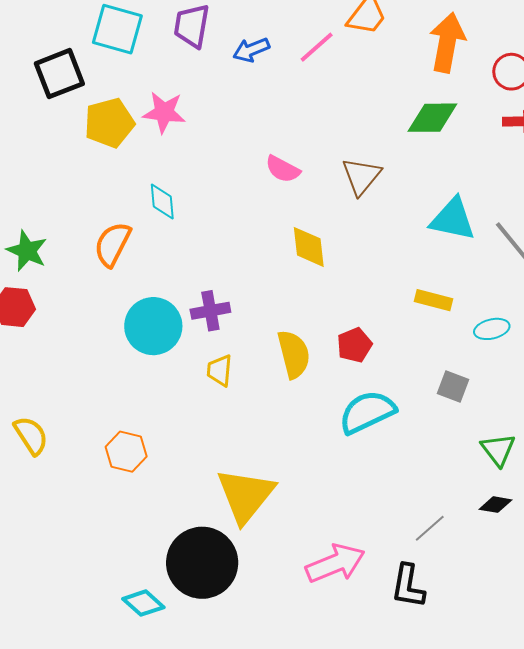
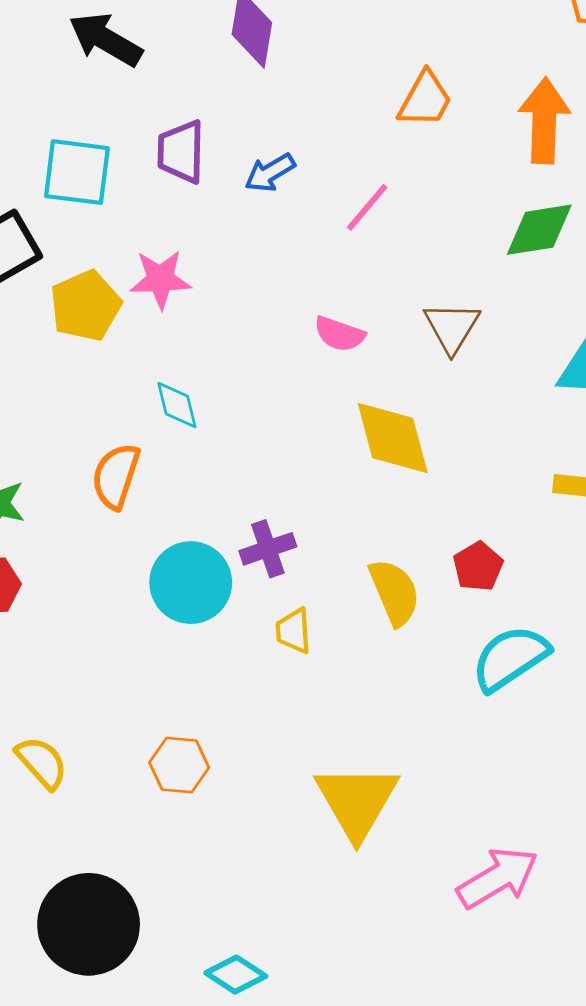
pink line: (317, 47) -> (367, 207), moved
yellow diamond: (309, 247) -> (393, 438), size x1.4
black circle: (202, 563) -> (89, 924), moved

